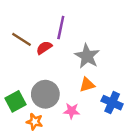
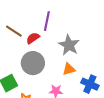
gray circle: (45, 94) -> (33, 63), moved

